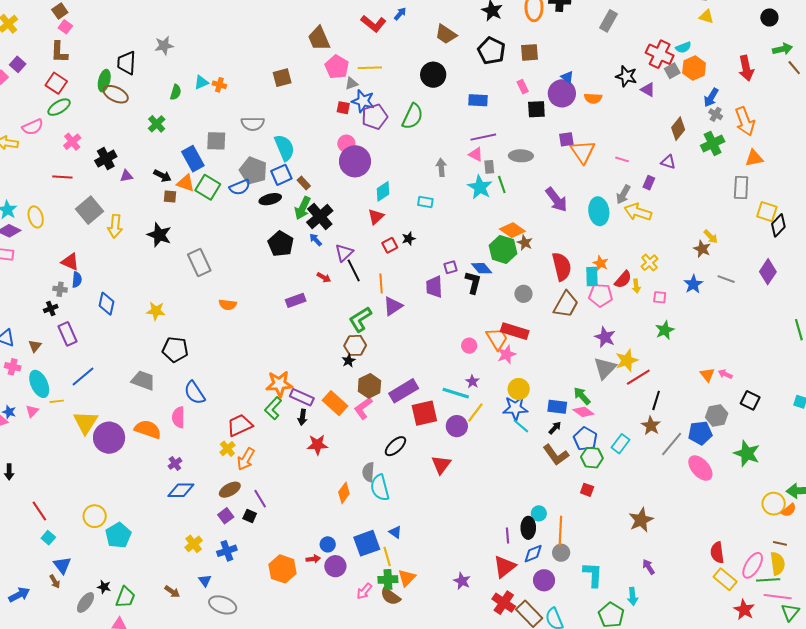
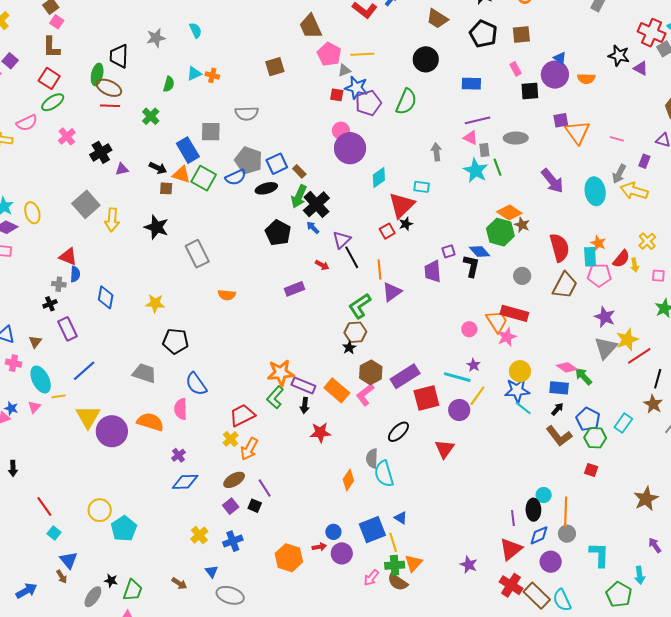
cyan semicircle: (285, 148) -> (196, 30), moved, size x0.6
red line: (62, 177) -> (110, 106), moved
red triangle: (376, 217) -> (402, 205), moved, size x1.6
pink diamond: (583, 412) -> (567, 367), moved

